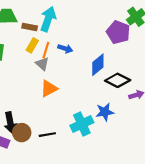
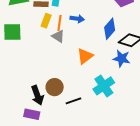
orange triangle: (49, 89) -> (85, 56), moved
blue star: (105, 112) -> (121, 58), moved, turned 30
brown circle: (22, 133) -> (55, 87), moved

